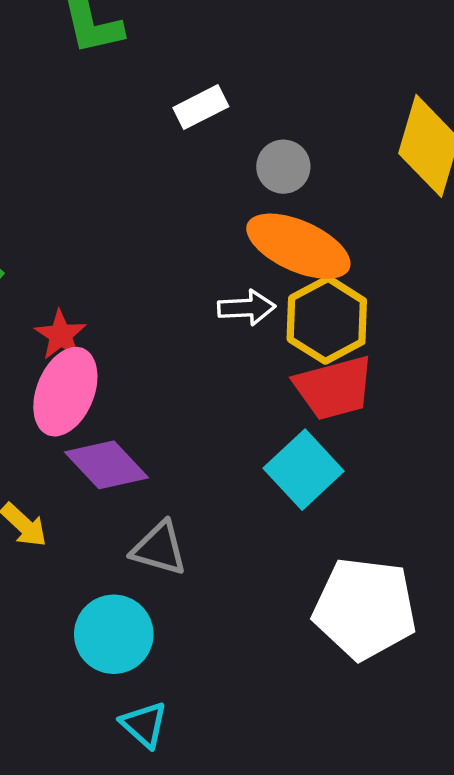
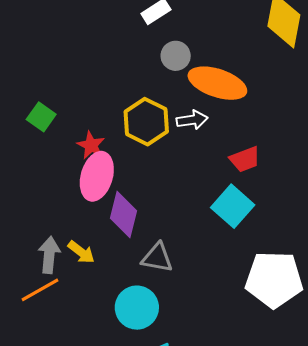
gray circle: (283, 167) -> (176, 56), moved
yellow hexagon: (327, 320) -> (146, 122), moved
red trapezoid: (334, 388) -> (245, 159), size x0.7
purple diamond: (106, 465) -> (124, 214), turned 63

